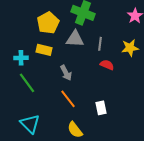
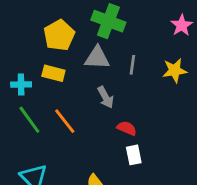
red semicircle: (107, 65) -> (127, 128), moved
gray arrow: (66, 73) -> (106, 97), moved
orange line: (68, 99) -> (65, 121), moved

